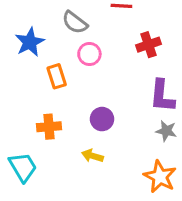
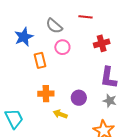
purple circle: (102, 119) -> (79, 98), moved
orange cross: (49, 127) -> (46, 94), moved

